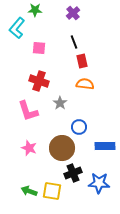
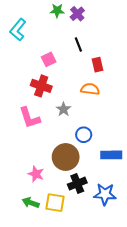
green star: (35, 10) -> (57, 11), moved
pink square: (39, 48) -> (49, 59), moved, turned -32
red rectangle: (82, 61) -> (97, 65), moved
pink star: (29, 148) -> (36, 174), moved

